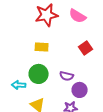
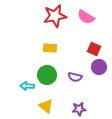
red square: (86, 48) -> (94, 49), turned -32
purple circle: (80, 90) -> (99, 67), moved

